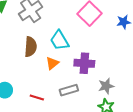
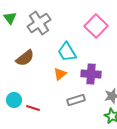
brown semicircle: (31, 47) -> (25, 58), moved, turned 48
red line: (37, 97) -> (33, 108), moved

